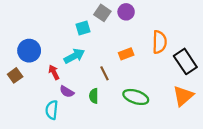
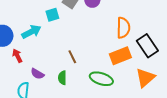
orange rectangle: (126, 54) -> (120, 56), moved, size x1.5
cyan arrow: (74, 56) -> (31, 32), moved
red arrow: (54, 72) -> (17, 56), moved

